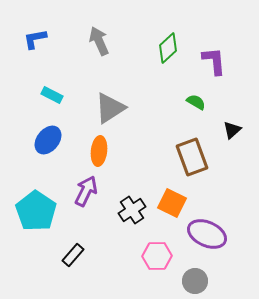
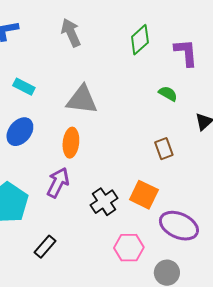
gray triangle: (110, 108) -> (82, 100), turned 40
brown rectangle: (192, 157) -> (164, 149), size x0.6

